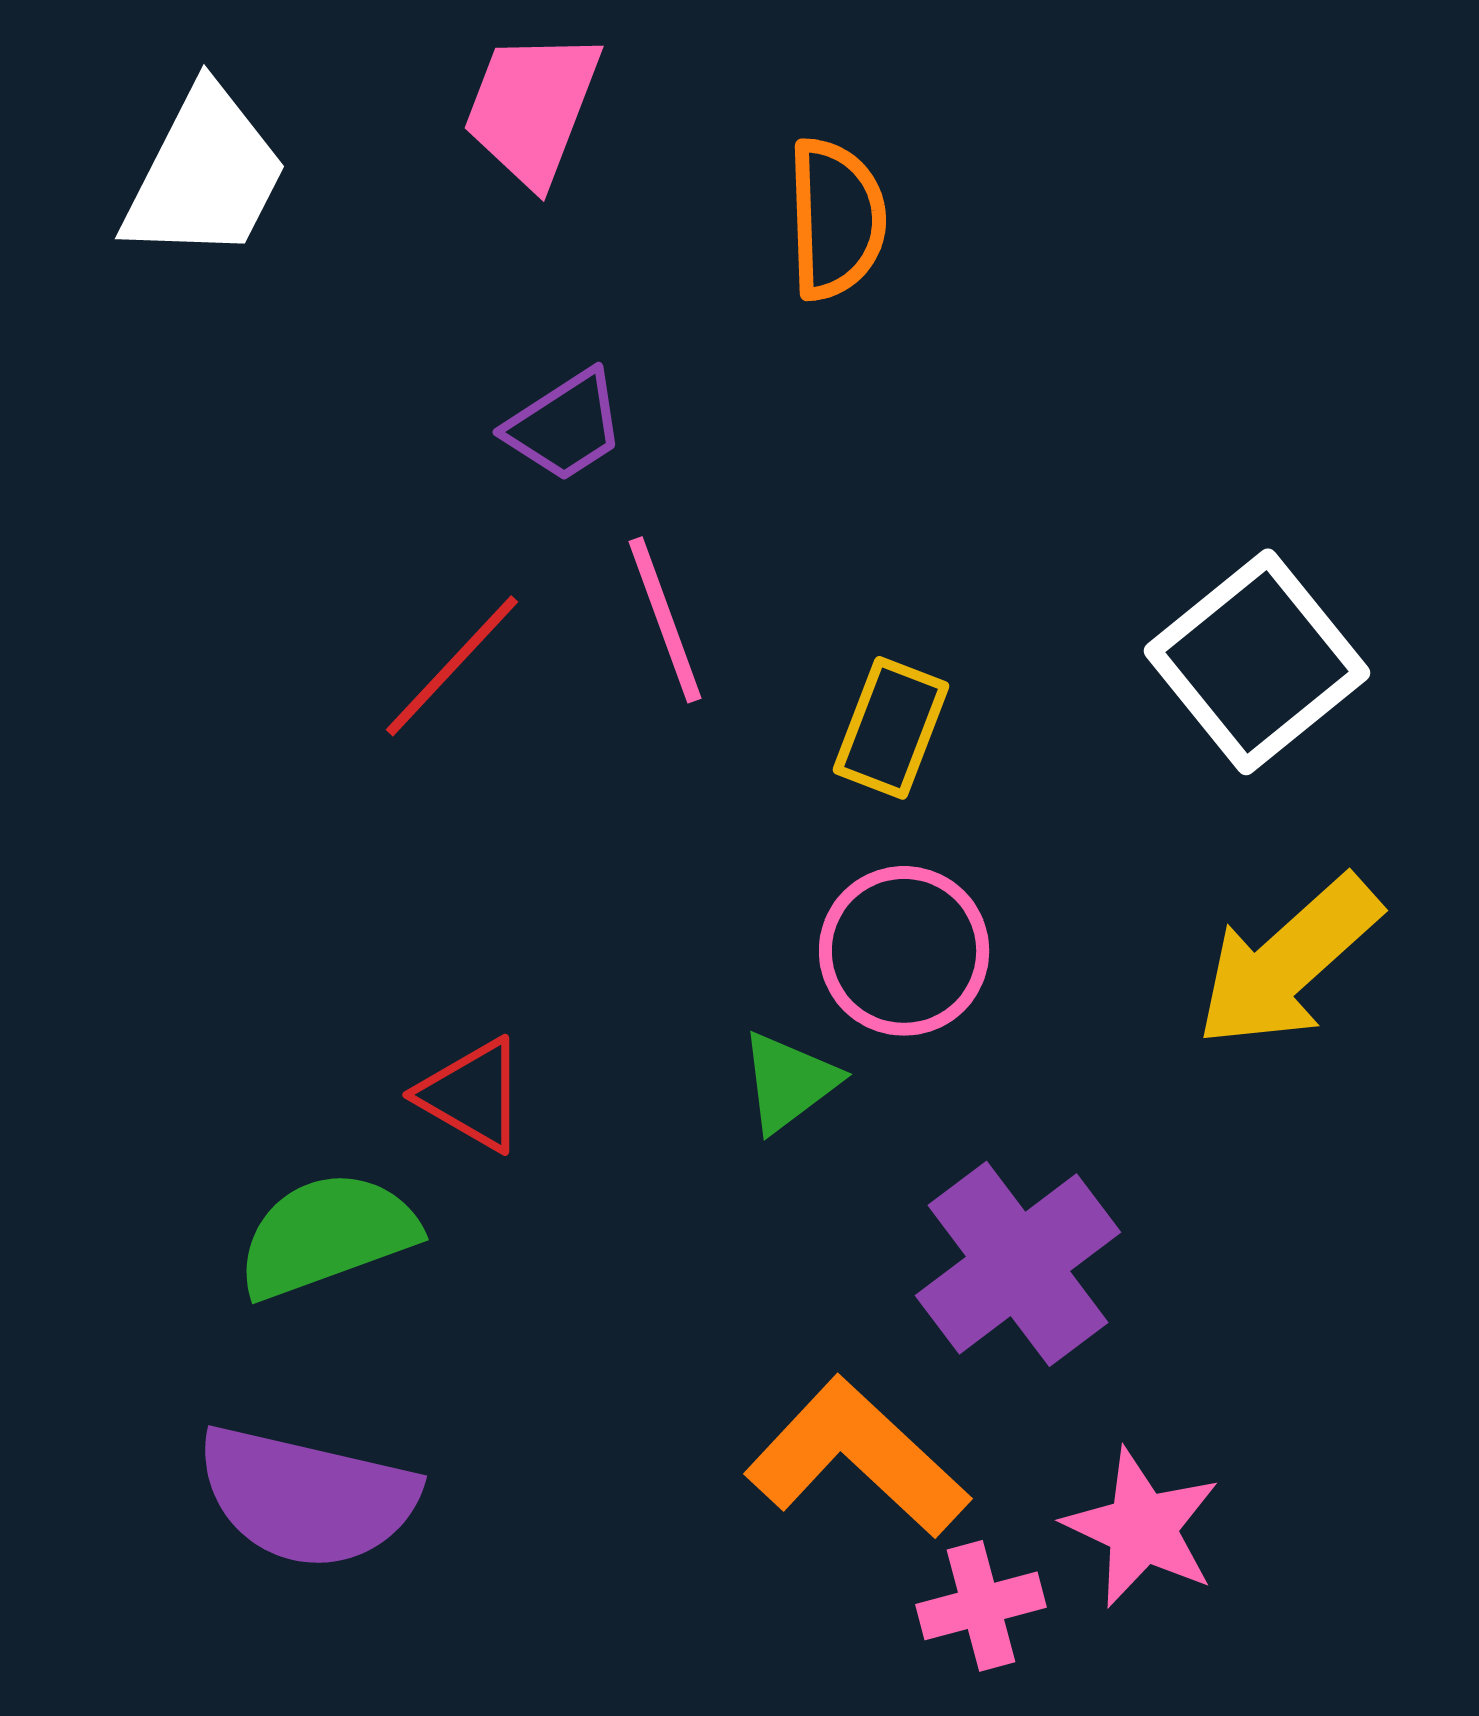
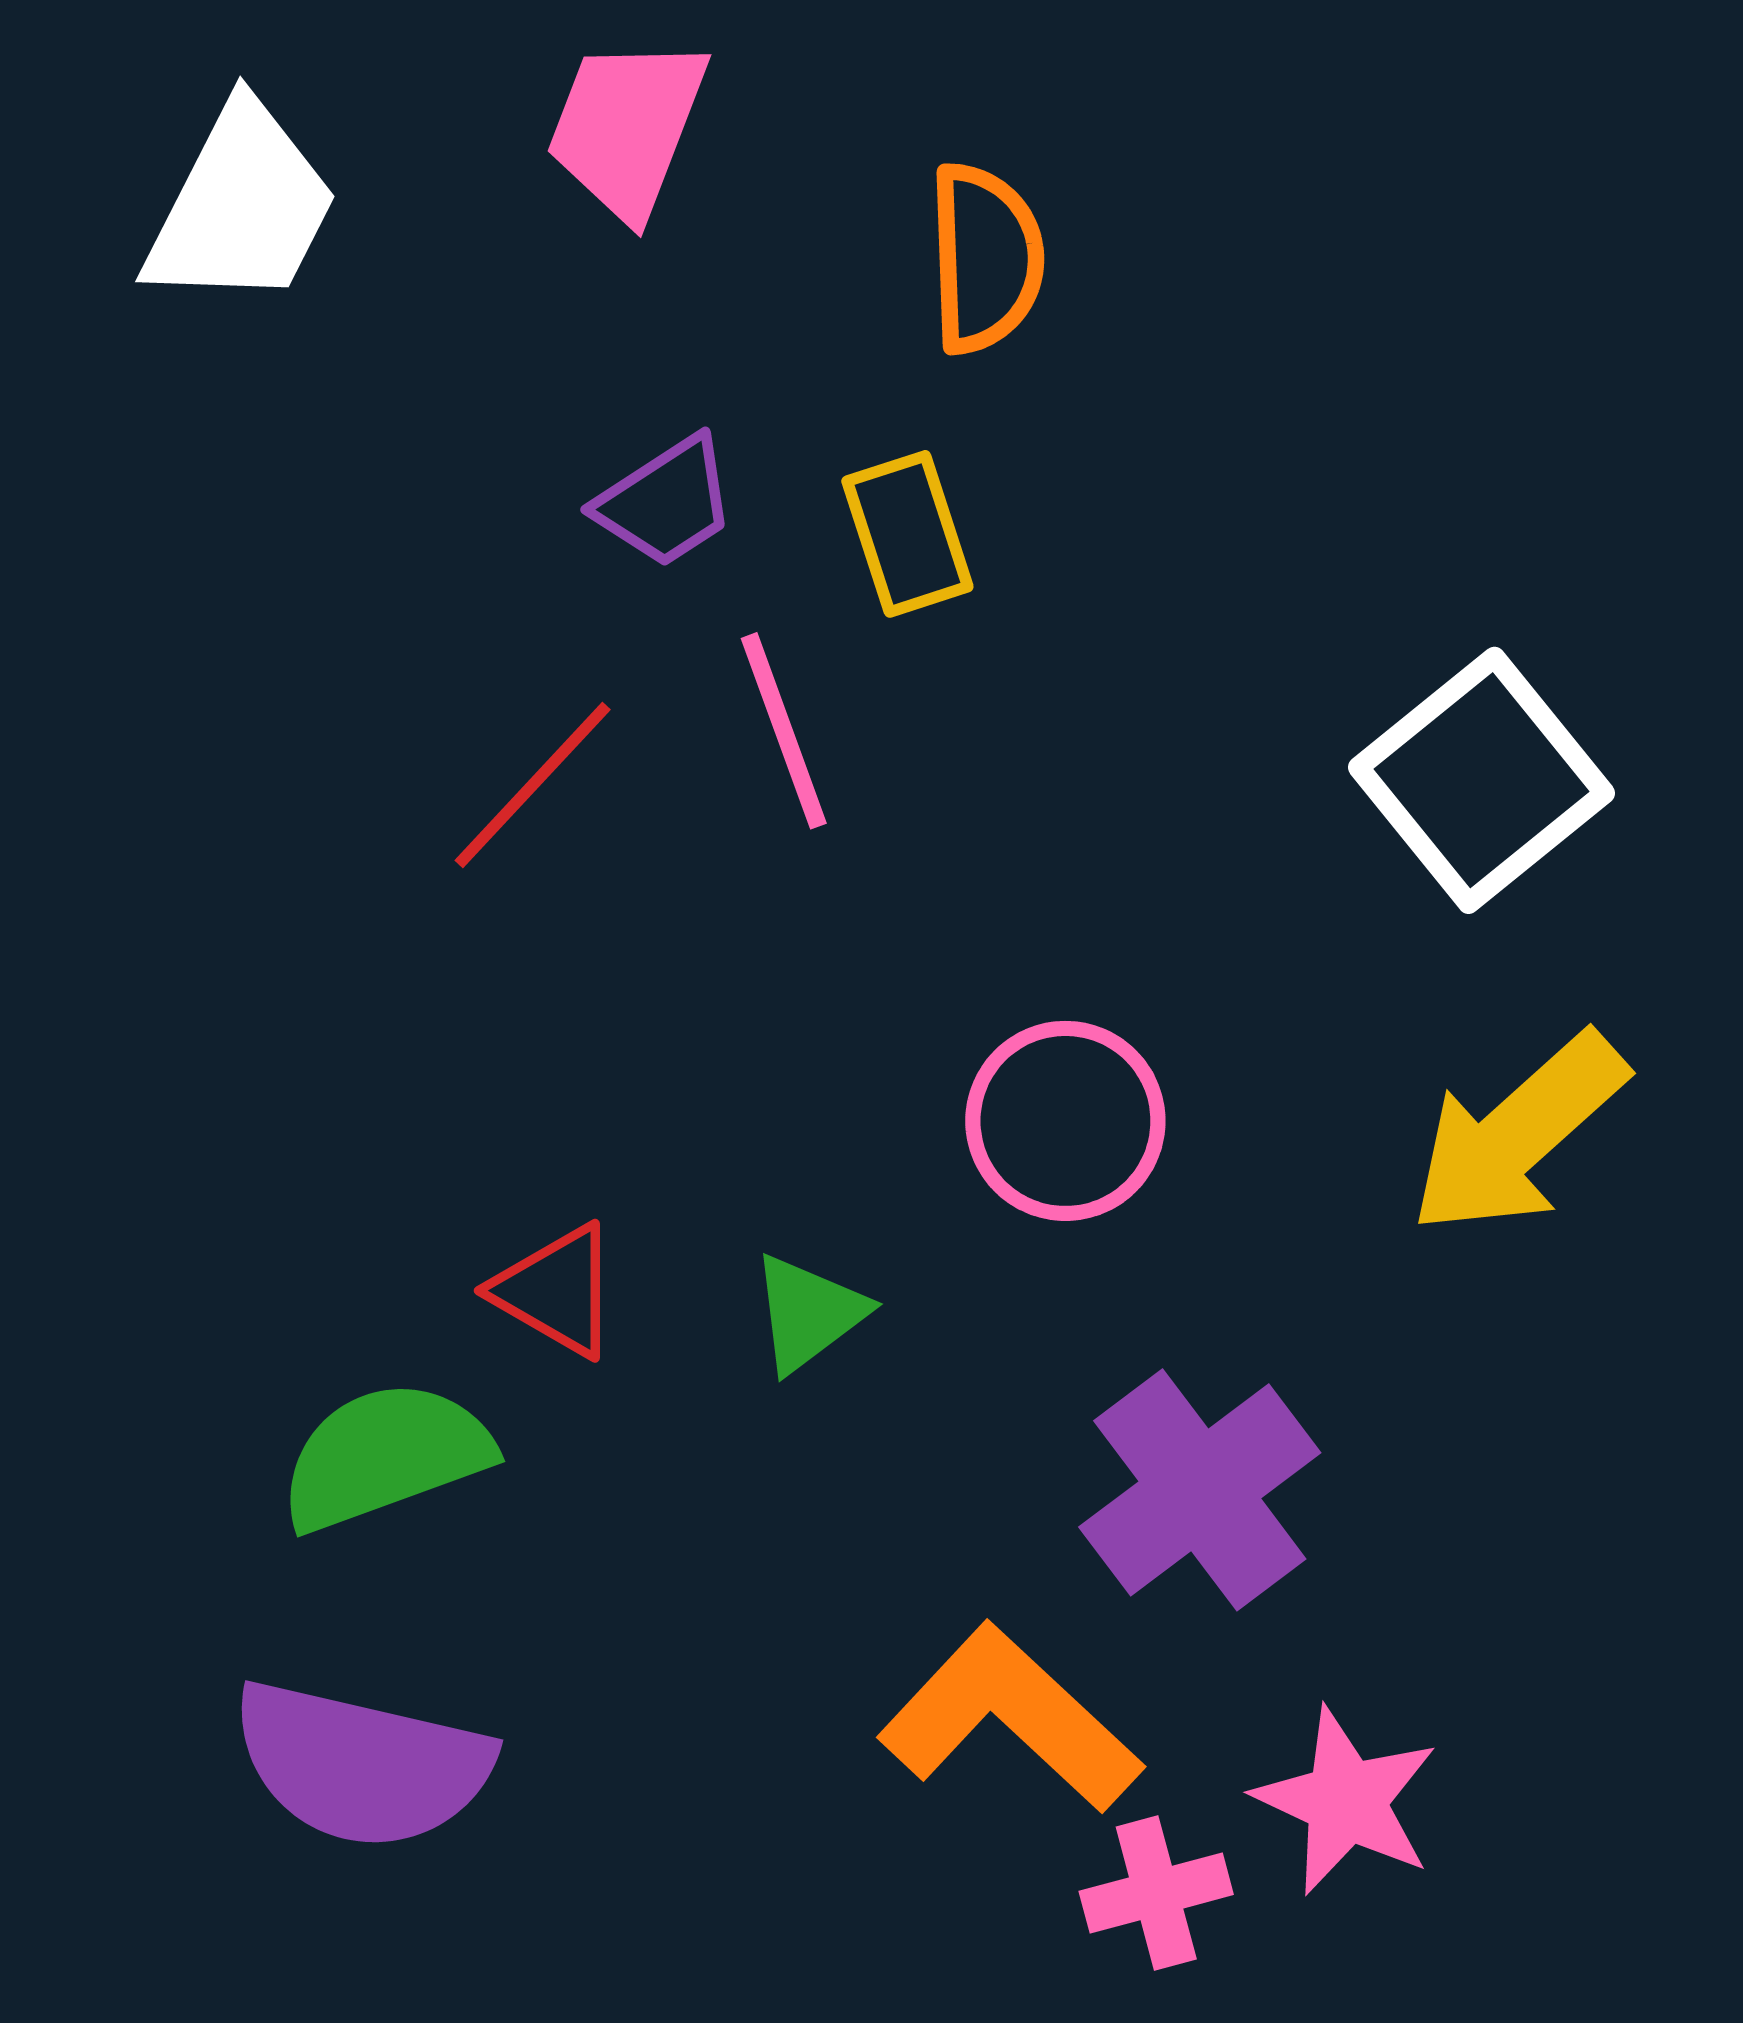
yellow rectangle: (891, 728) -> (907, 534), moved, turned -39
green triangle: (789, 1082) -> (808, 1313), moved

